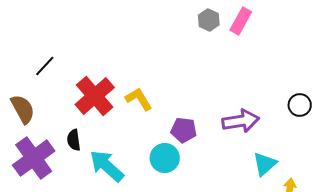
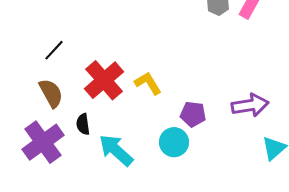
brown semicircle: (23, 109) -> (51, 93), moved

